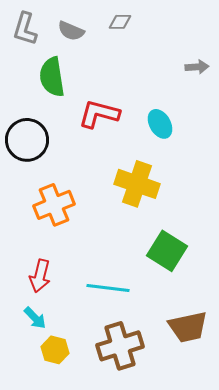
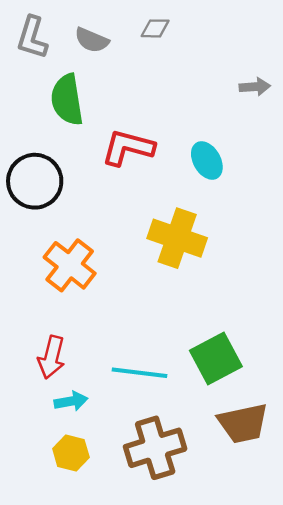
orange cross: (54, 205) -> (70, 265), turned -30
green square: (167, 251) -> (216, 359), moved, turned 30
cyan arrow: (35, 318) -> (71, 401), moved, turned -55

